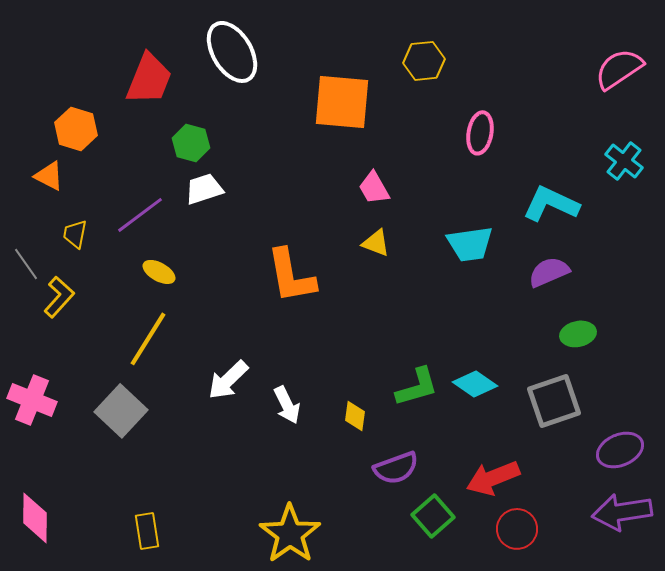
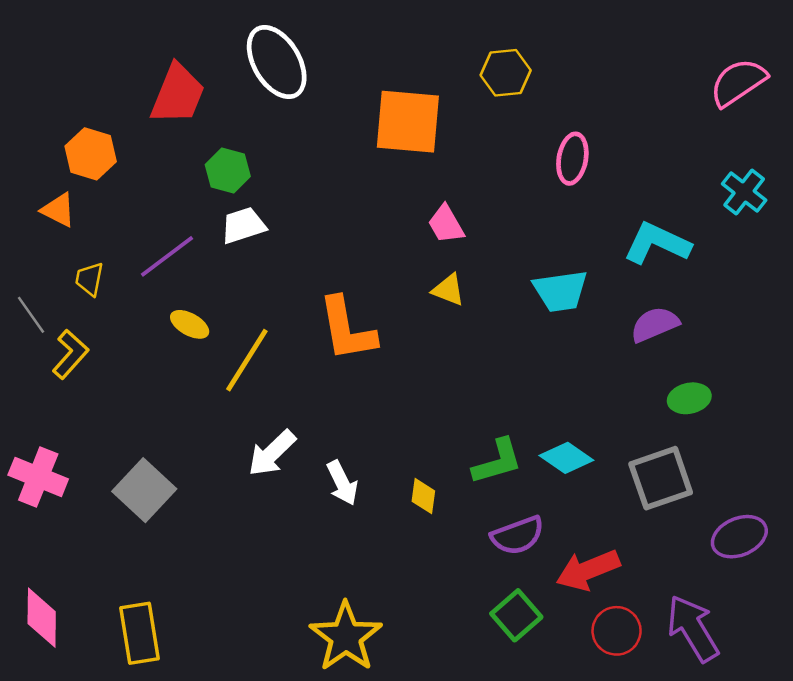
yellow line: (148, 339) -> (247, 360), moved
purple semicircle: (396, 468) -> (518, 535), moved
purple arrow: (622, 512) -> (693, 628), moved, turned 68
yellow rectangle: (147, 531) -> (140, 633), moved, size x1.4

